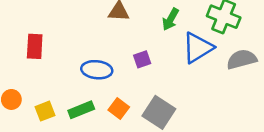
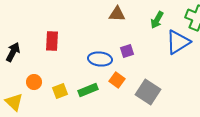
purple square: (142, 59) -> (127, 51), moved
orange square: (119, 109) -> (117, 80), moved

